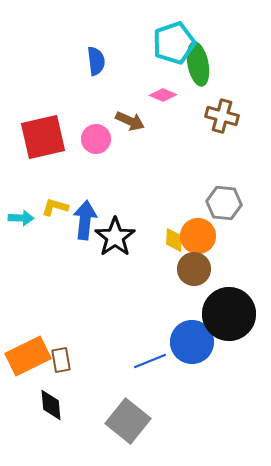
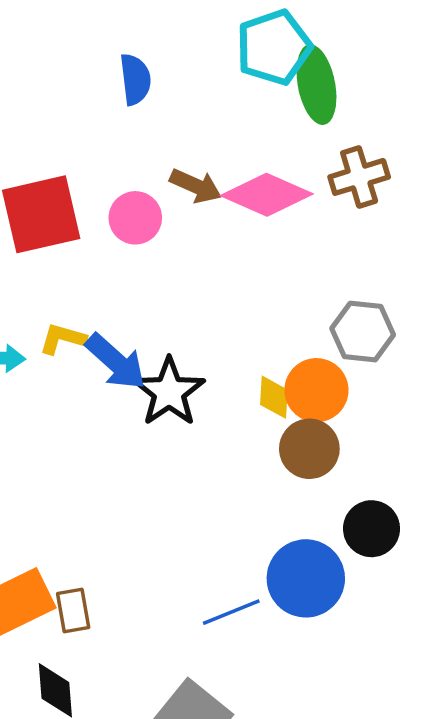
pink diamond: (163, 95) -> (267, 195), moved, size x1.8
brown cross: (222, 116) -> (359, 177), turned -32
blue arrow: (85, 220) -> (116, 362), turned 126
black circle: (229, 314) -> (372, 529), size x0.6

